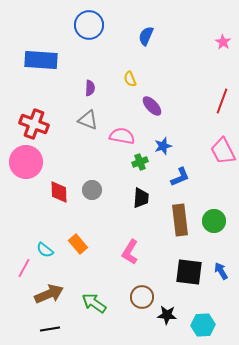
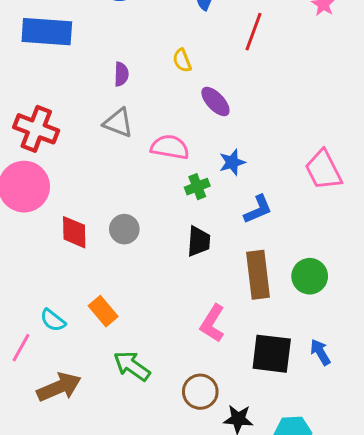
red line: (222, 101) -> (253, 32), moved
pink L-shape: (130, 252) -> (212, 323), moved
green arrow: (94, 303) -> (132, 366), moved

